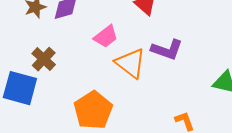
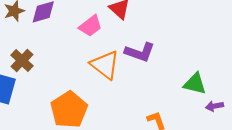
pink trapezoid: (106, 37) -> (90, 26), moved

